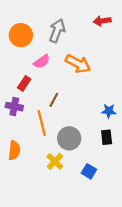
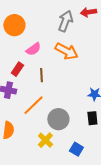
gray arrow: (57, 31) -> (65, 21), moved
brown line: (54, 100) -> (41, 75), moved, turned -32
orange line: (42, 123) -> (33, 105), turned 60

